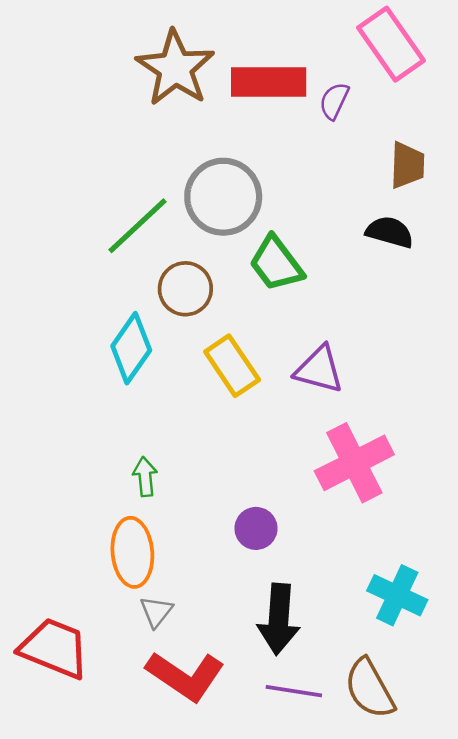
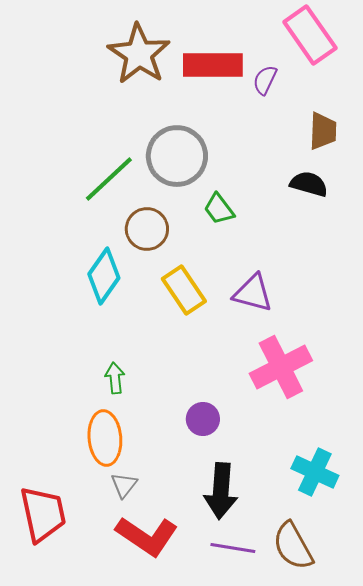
green trapezoid: (276, 264) -> (219, 209), size x0.7
red trapezoid: (54, 648) -> (43, 514), turned 56

